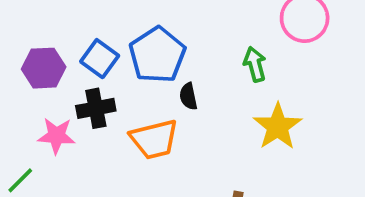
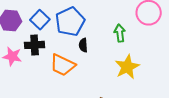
orange trapezoid: (154, 139) -> (63, 65), turned 32

